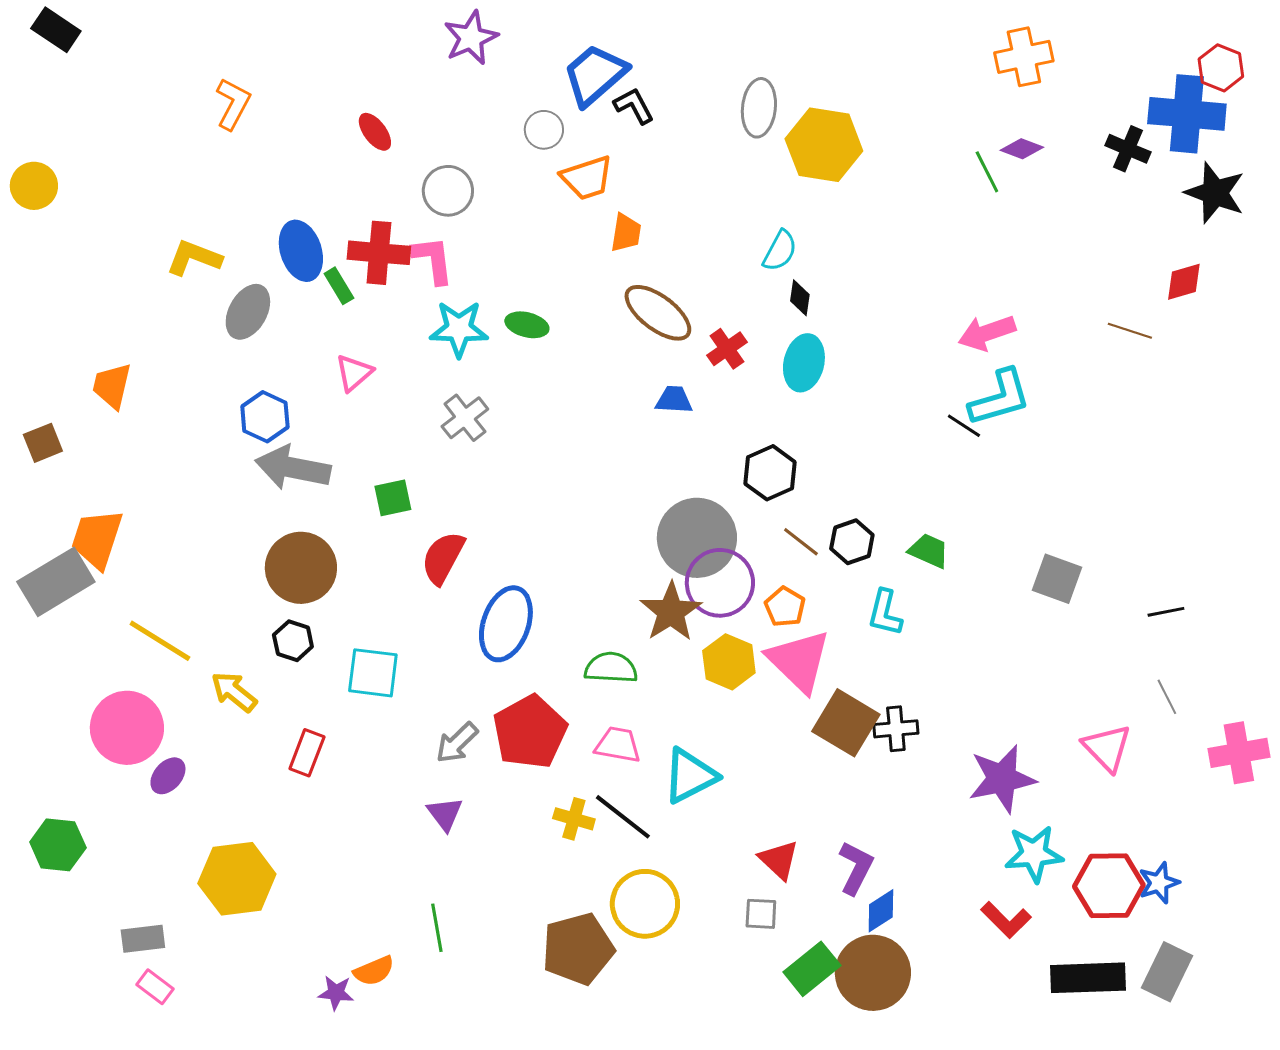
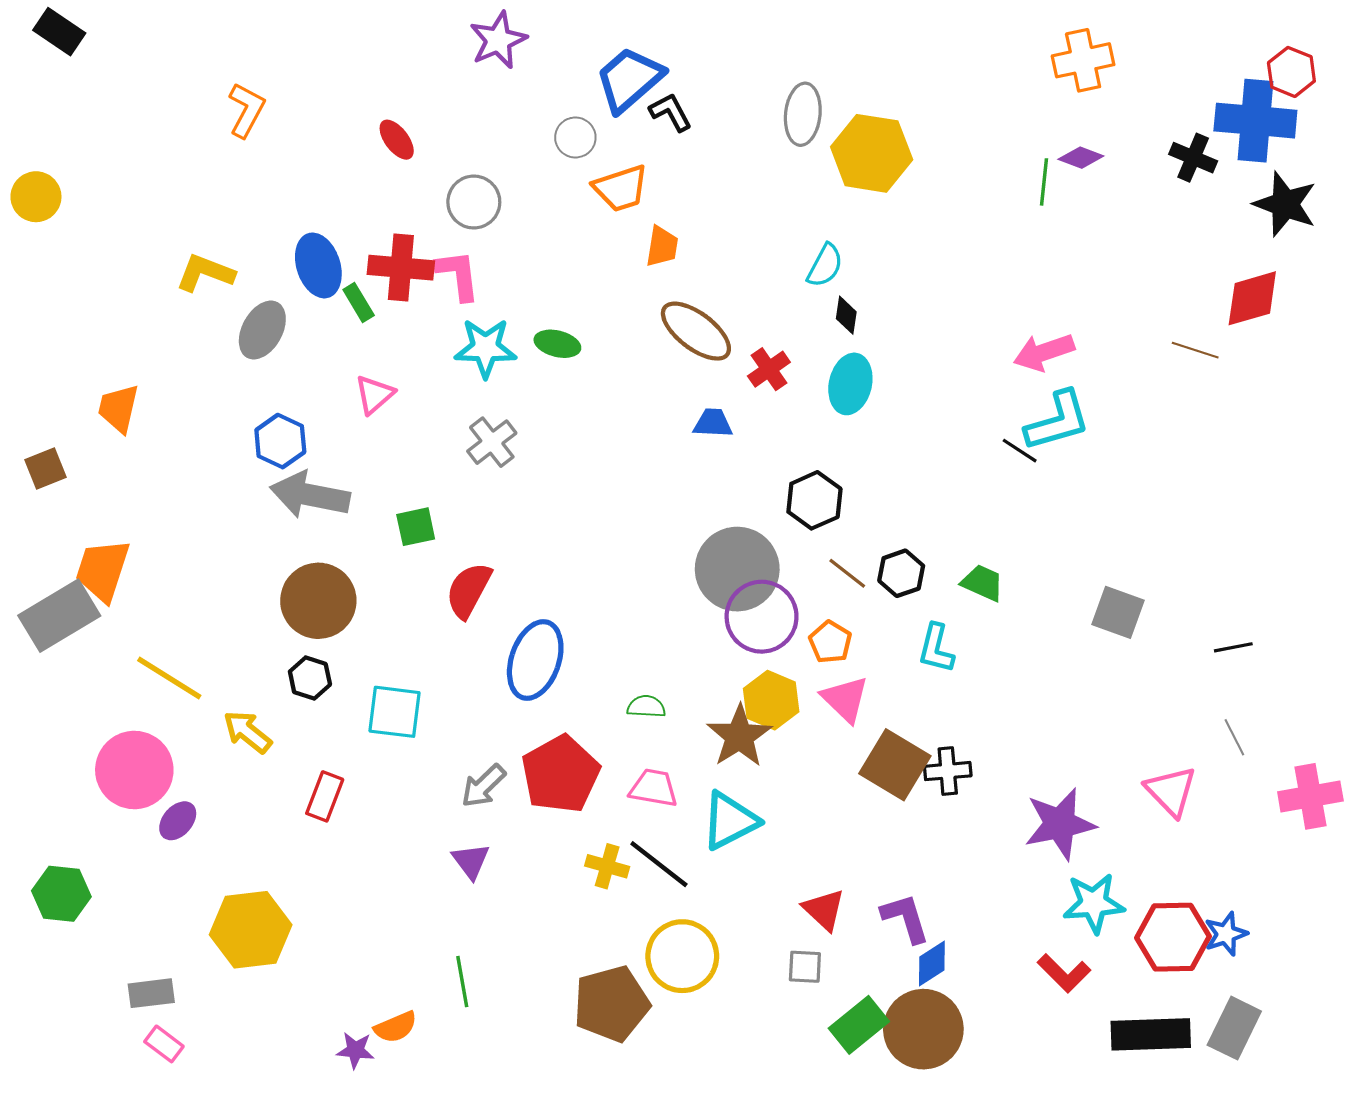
green line: (987, 172) -> (1044, 182), turned 33
red diamond: (1184, 282) -> (1252, 298), size x1.4
brown star: (671, 612) -> (739, 736), moved
pink triangle: (799, 661) -> (845, 699), size x0.7
green semicircle: (611, 668) -> (646, 707), size x0.7
purple L-shape: (856, 868) -> (905, 918), turned -44

